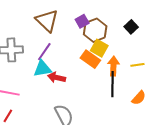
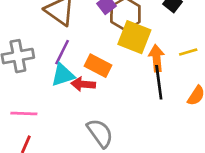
yellow square: (99, 48) -> (134, 37), size x1.4
orange rectangle: (90, 59) -> (98, 66), moved

